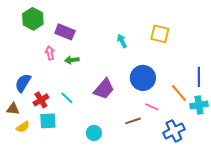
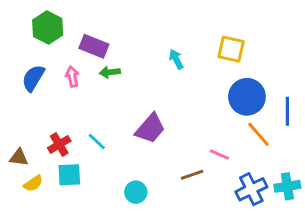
green arrow: (72, 60) -> (110, 72), moved
blue circle: (143, 78) -> (247, 97), moved
blue semicircle: (23, 83) -> (33, 78), moved
cyan cross: (199, 105) -> (287, 186), moved

